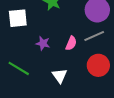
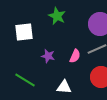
white triangle: (60, 76) -> (64, 87), turned -49

